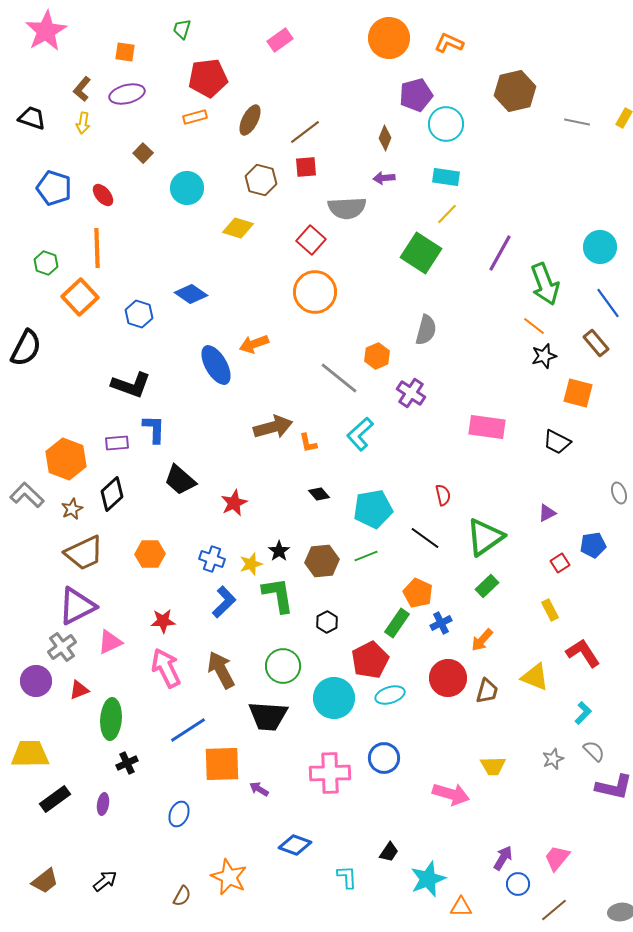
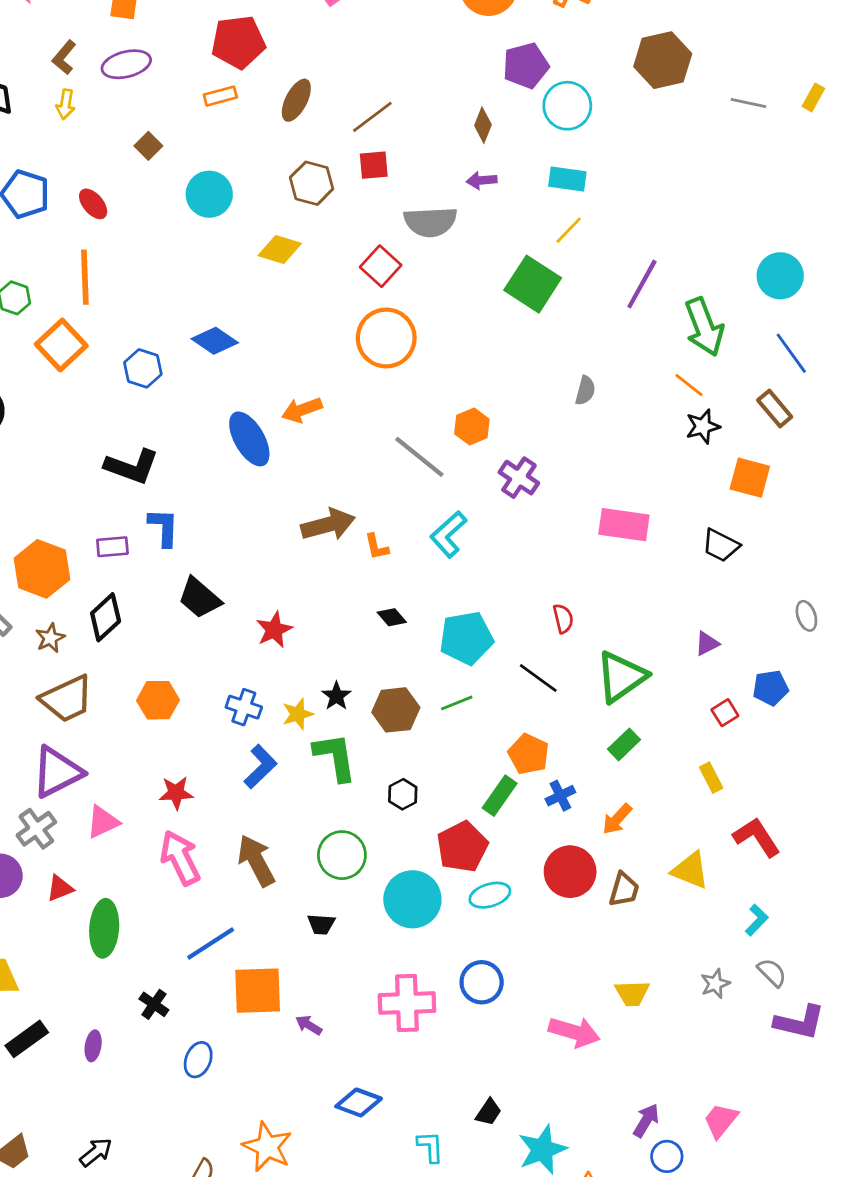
gray semicircle: (426, 330) -> (585, 391), moved, size x0.7
black trapezoid: (268, 716) -> (321, 924), size x0.5
black cross: (127, 763) -> (154, 1004), moved, turned -30

